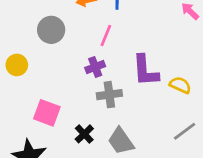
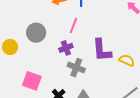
gray circle: (51, 30) -> (36, 33), moved
gray cross: (109, 95) -> (76, 68), turned 30

